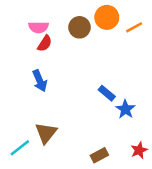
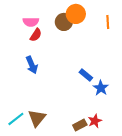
orange circle: (107, 17) -> (76, 14), moved
orange line: (134, 27) -> (108, 22), turned -64
brown triangle: (46, 133) -> (37, 118), moved
red star: (139, 150) -> (95, 121), moved

